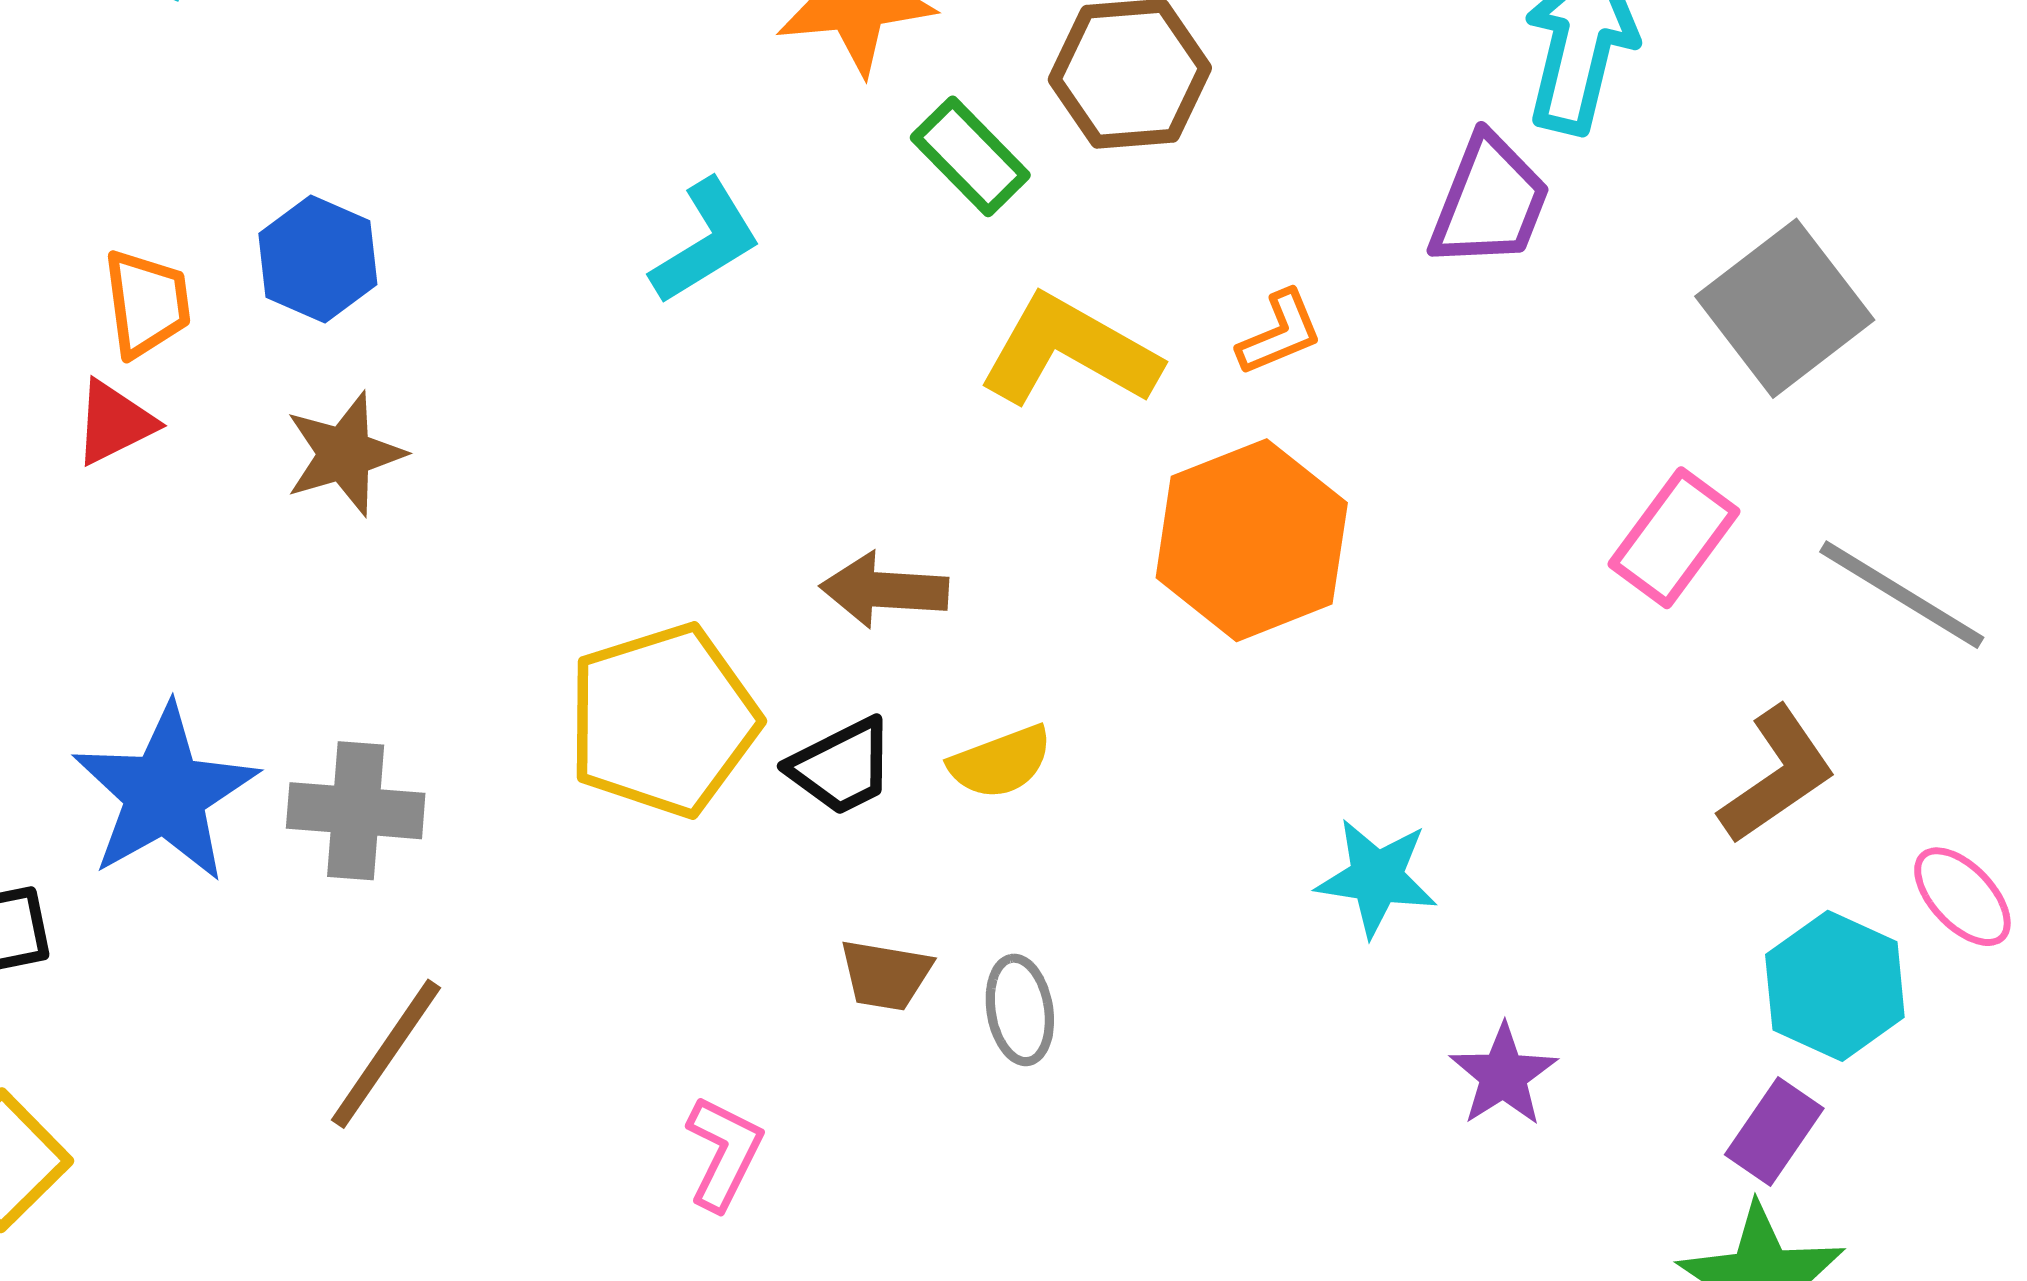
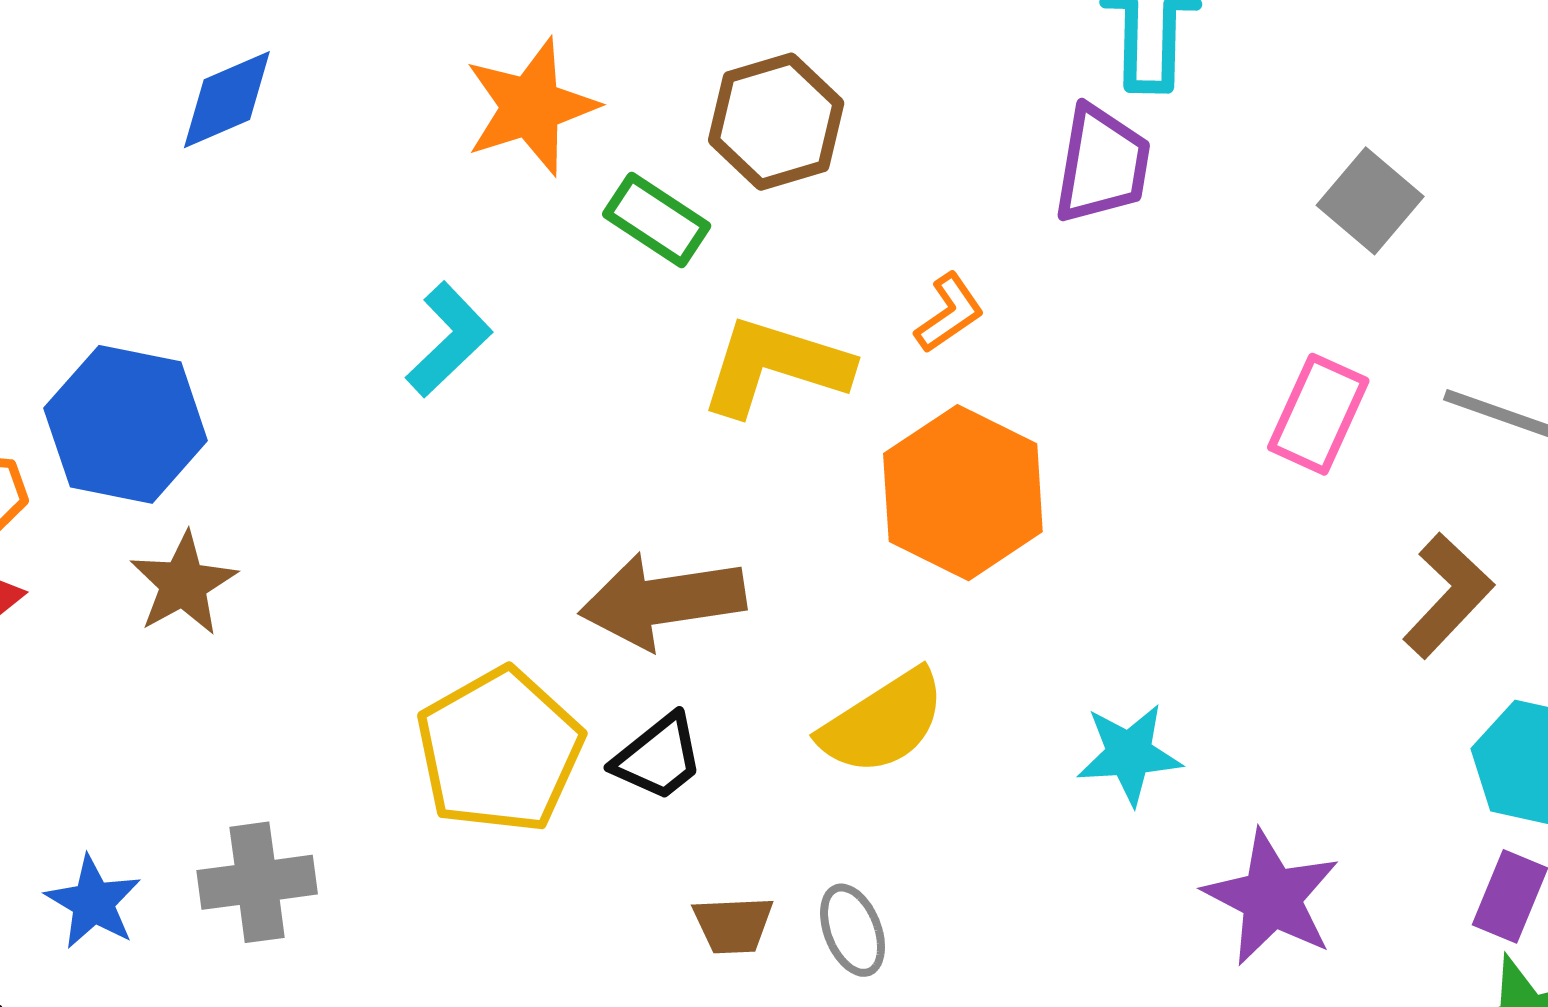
blue hexagon: (318, 259) -> (126, 424), size x1.5
gray square: (1785, 308) -> (1370, 201), size x0.7
brown arrow: (884, 590) -> (662, 601), size x1.5
yellow semicircle: (1001, 762) -> (883, 722), moved, size x1.5
blue star: (165, 794) -> (93, 902), size x0.6
purple star: (1503, 1075) -> (1272, 898), size x1.5

